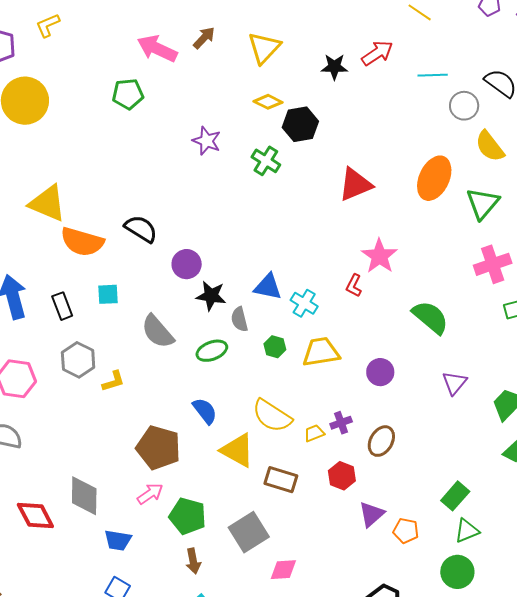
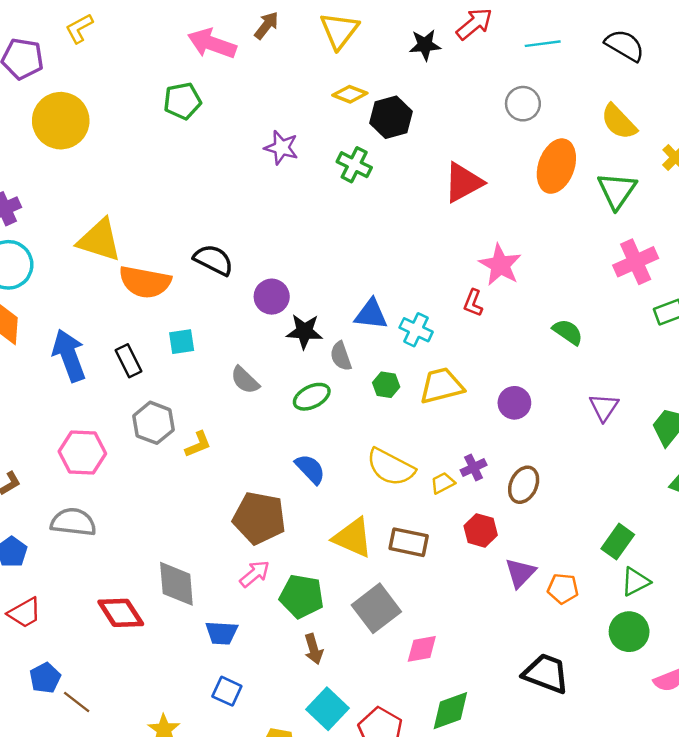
gray circle: (464, 106) -> (523, 104), moved
green semicircle: (430, 317) -> (568, 332), size x0.7
gray semicircle: (158, 332) -> (245, 380), size x0.7
yellow triangle: (237, 450) -> (353, 538), moved

